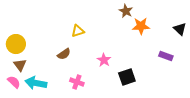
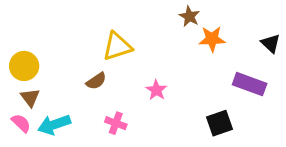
yellow triangle: (78, 31) -> (117, 46), size x1.5
purple rectangle: (166, 56) -> (250, 84), size x1.5
black square: (127, 77) -> (220, 123), moved
cyan arrow: (36, 83) -> (54, 125), turned -30

